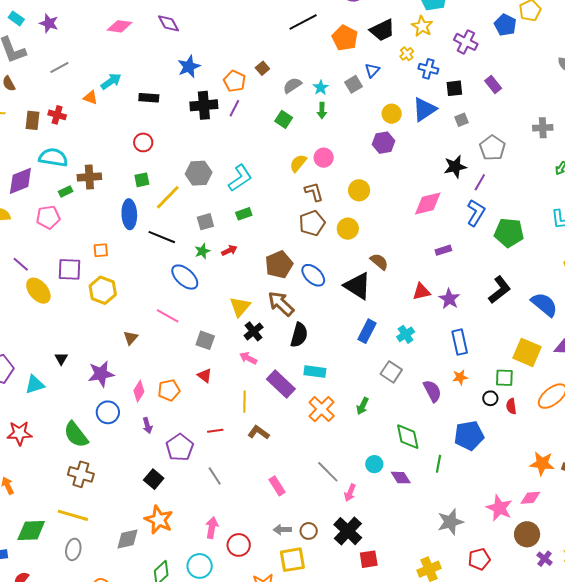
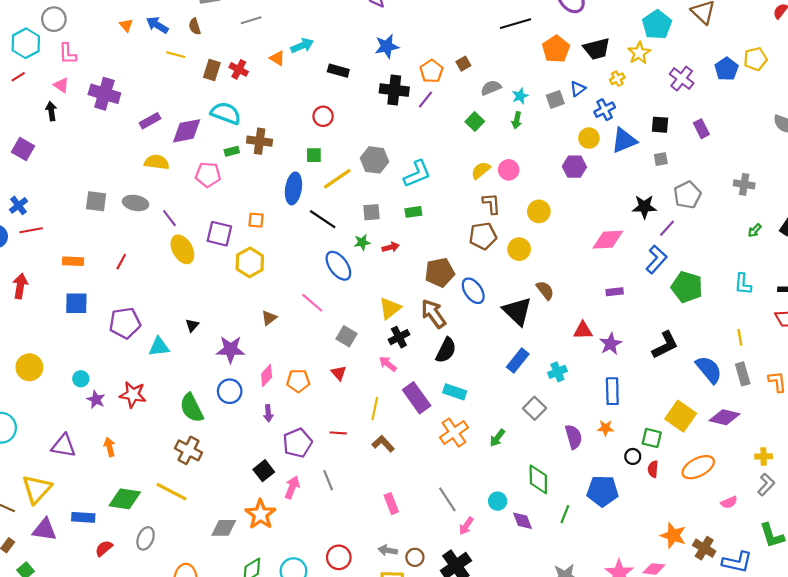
blue cross: (428, 69) -> (605, 110), moved, turned 36
pink arrow: (212, 528) -> (292, 487), moved
gray ellipse: (73, 549) -> (146, 538), moved

